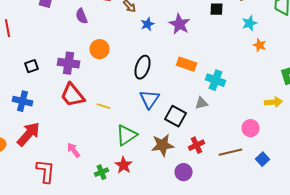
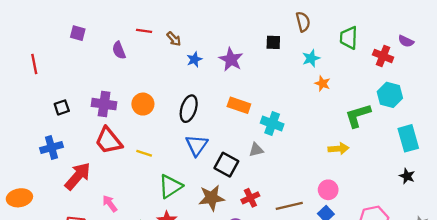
orange circle: (100, 49) -> (143, 104), moved
blue cross: (22, 101) -> (51, 148), turned -30
pink circle: (250, 128) -> (328, 190), moved
red arrow: (28, 134) -> (78, 176), moved

